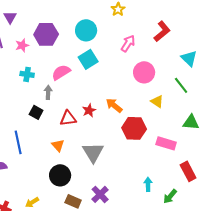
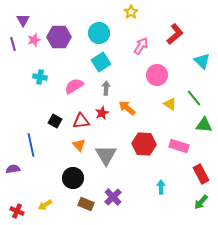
pink star: (22, 45) -> (34, 40), moved
pink semicircle: (61, 72) -> (74, 86), moved
green line: (181, 85) -> (194, 98), moved
gray arrow: (48, 92) -> (106, 88), moved
black square: (36, 112) -> (55, 121), moved
red hexagon: (134, 128) -> (144, 144), moved
orange triangle: (58, 145) -> (79, 145), moved
green arrow: (170, 196) -> (201, 202), moved

